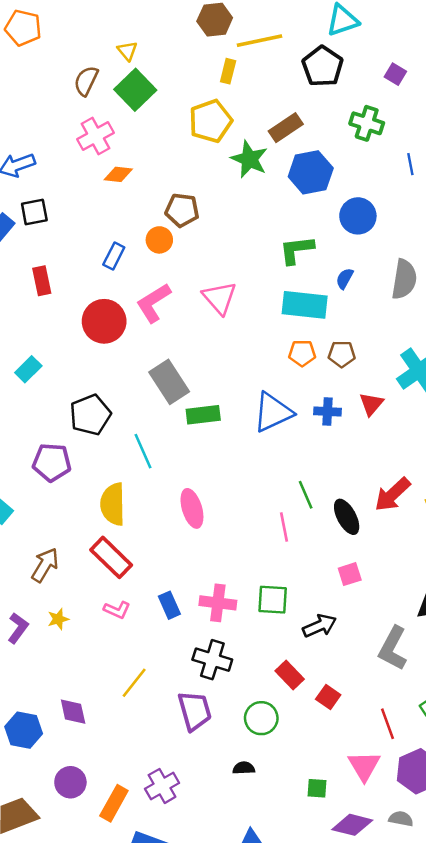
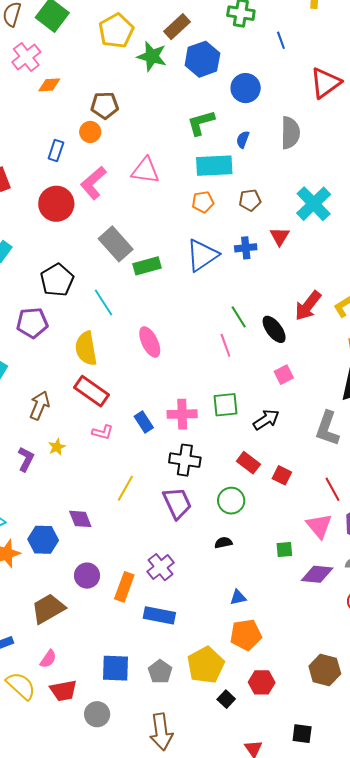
pink triangle: (220, 298) -> (145, 171), turned -32
orange pentagon: (302, 353) -> (203, 202), moved

